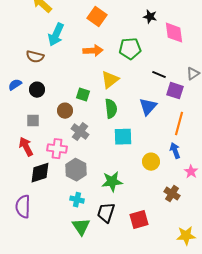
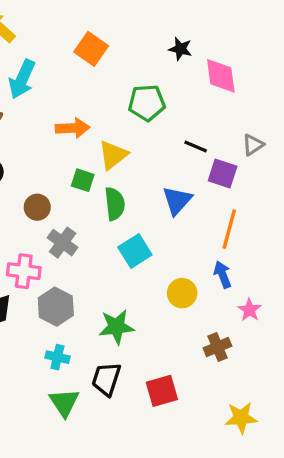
orange arrow: (93, 51) -> (73, 128), moved
green square: (83, 95) -> (83, 180), moved
cyan square: (123, 137) -> (135, 251), turned -30
brown cross: (172, 194) -> (217, 347), turned 35

